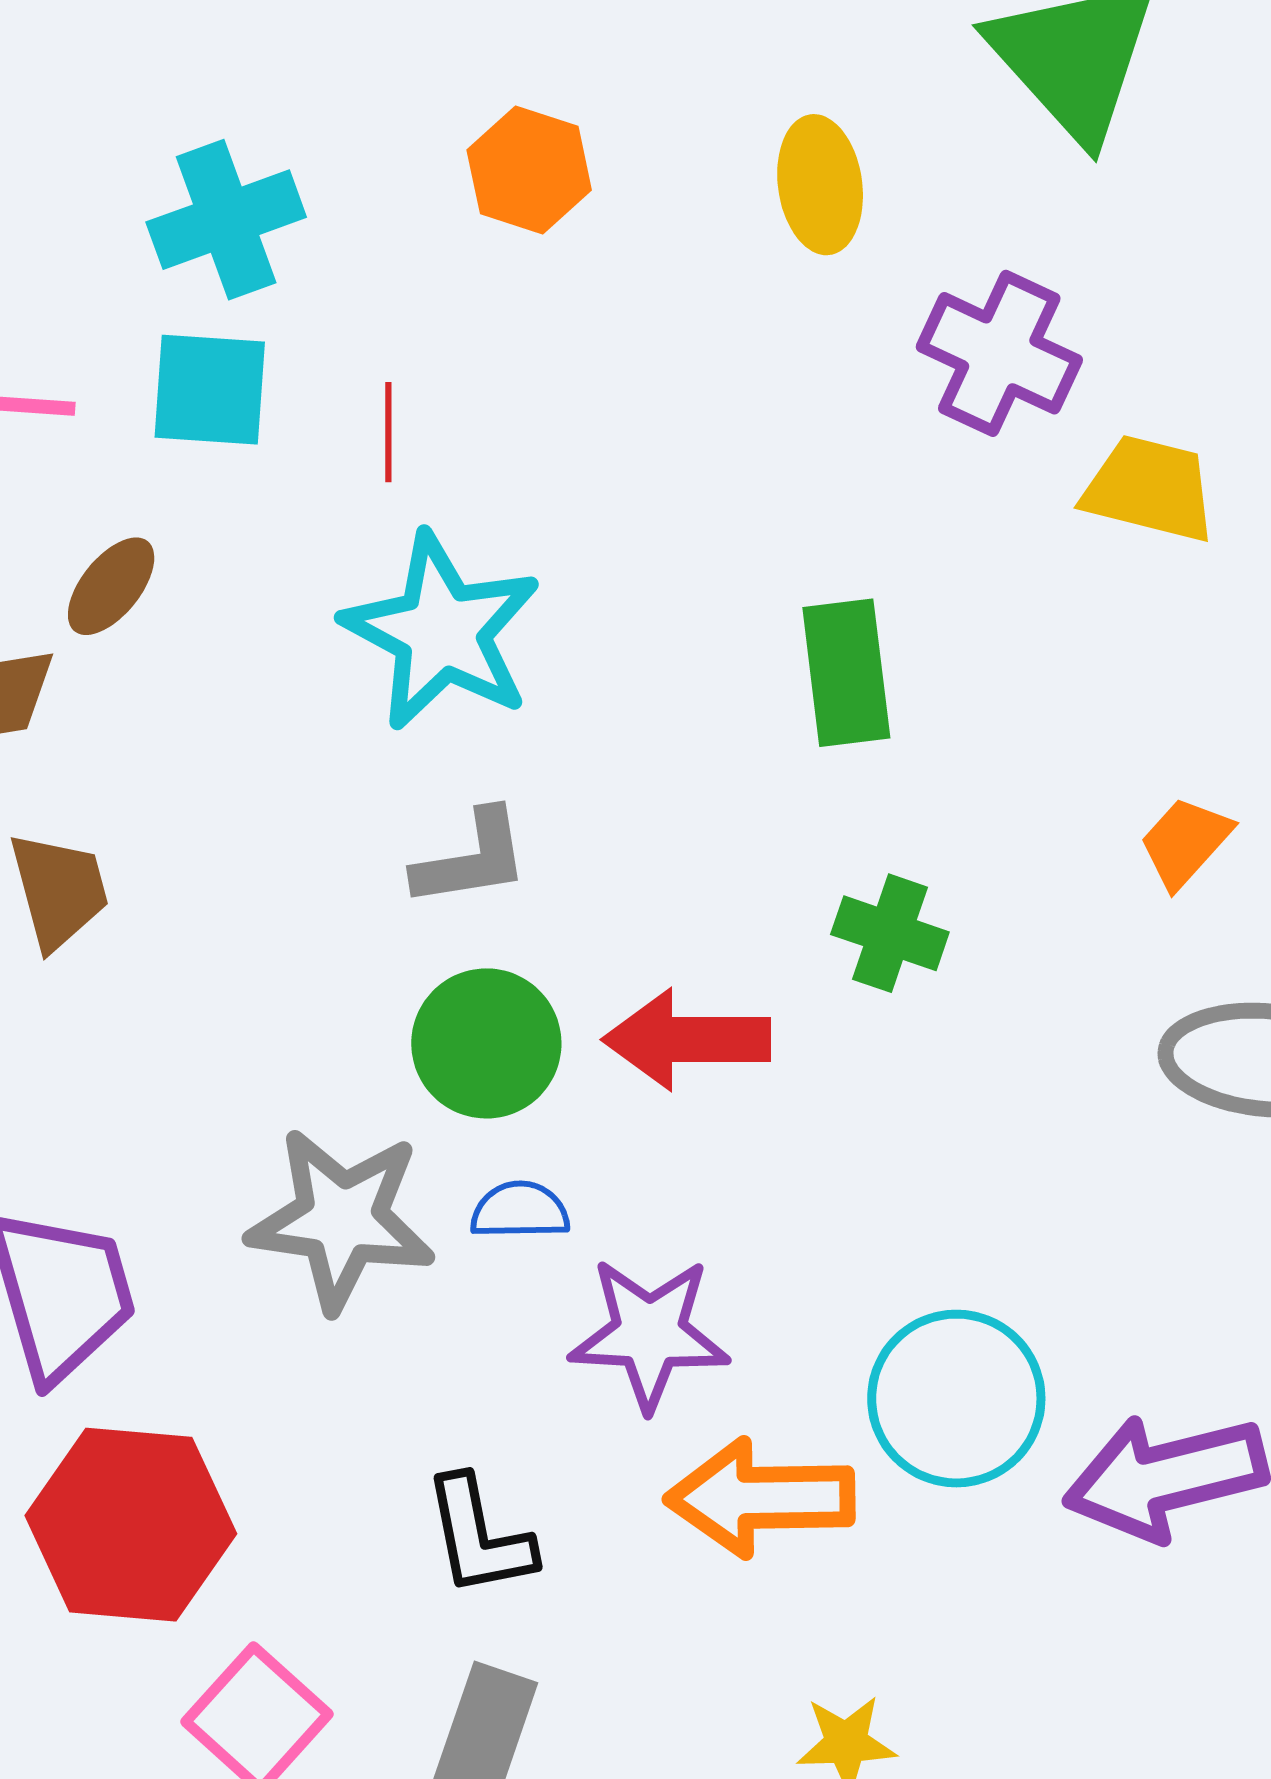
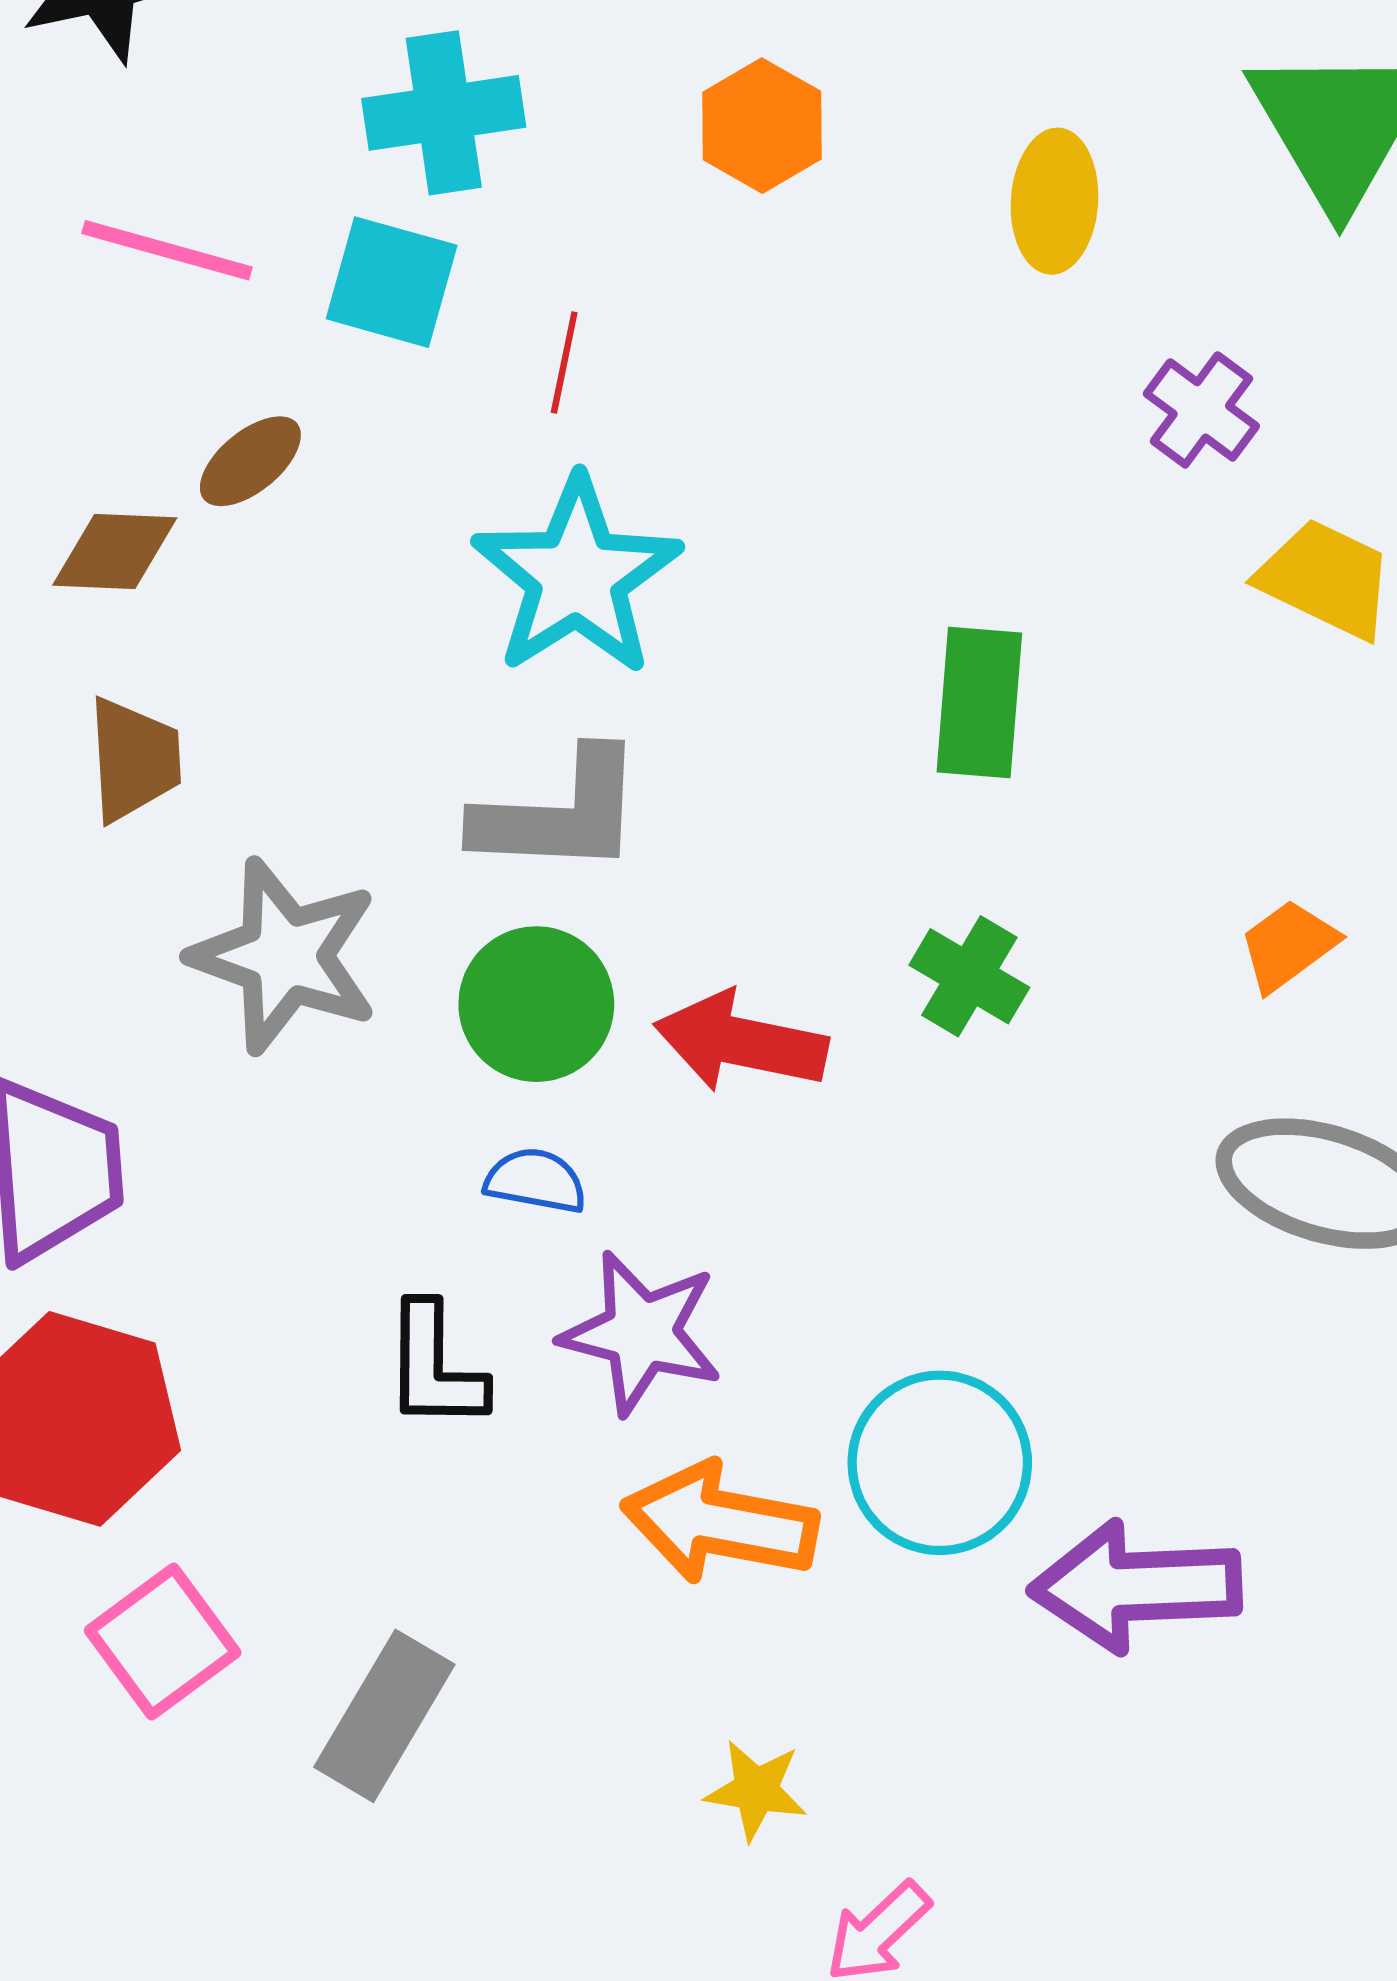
purple cross: (999, 353) -> (1201, 410), size x0.7
gray L-shape: (472, 859) -> (560, 813), size x1.4
gray star: (341, 1219) -> (285, 956), moved
black L-shape: (479, 1536) -> (435, 1367), moved

